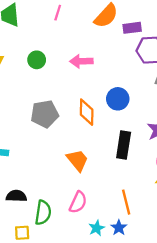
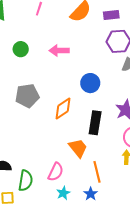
purple rectangle: (132, 28) -> (111, 15), moved
orange diamond: (87, 112) -> (63, 108), moved, turned 55
orange trapezoid: (77, 160) -> (78, 148), moved
cyan star: (97, 228) -> (63, 193), moved

